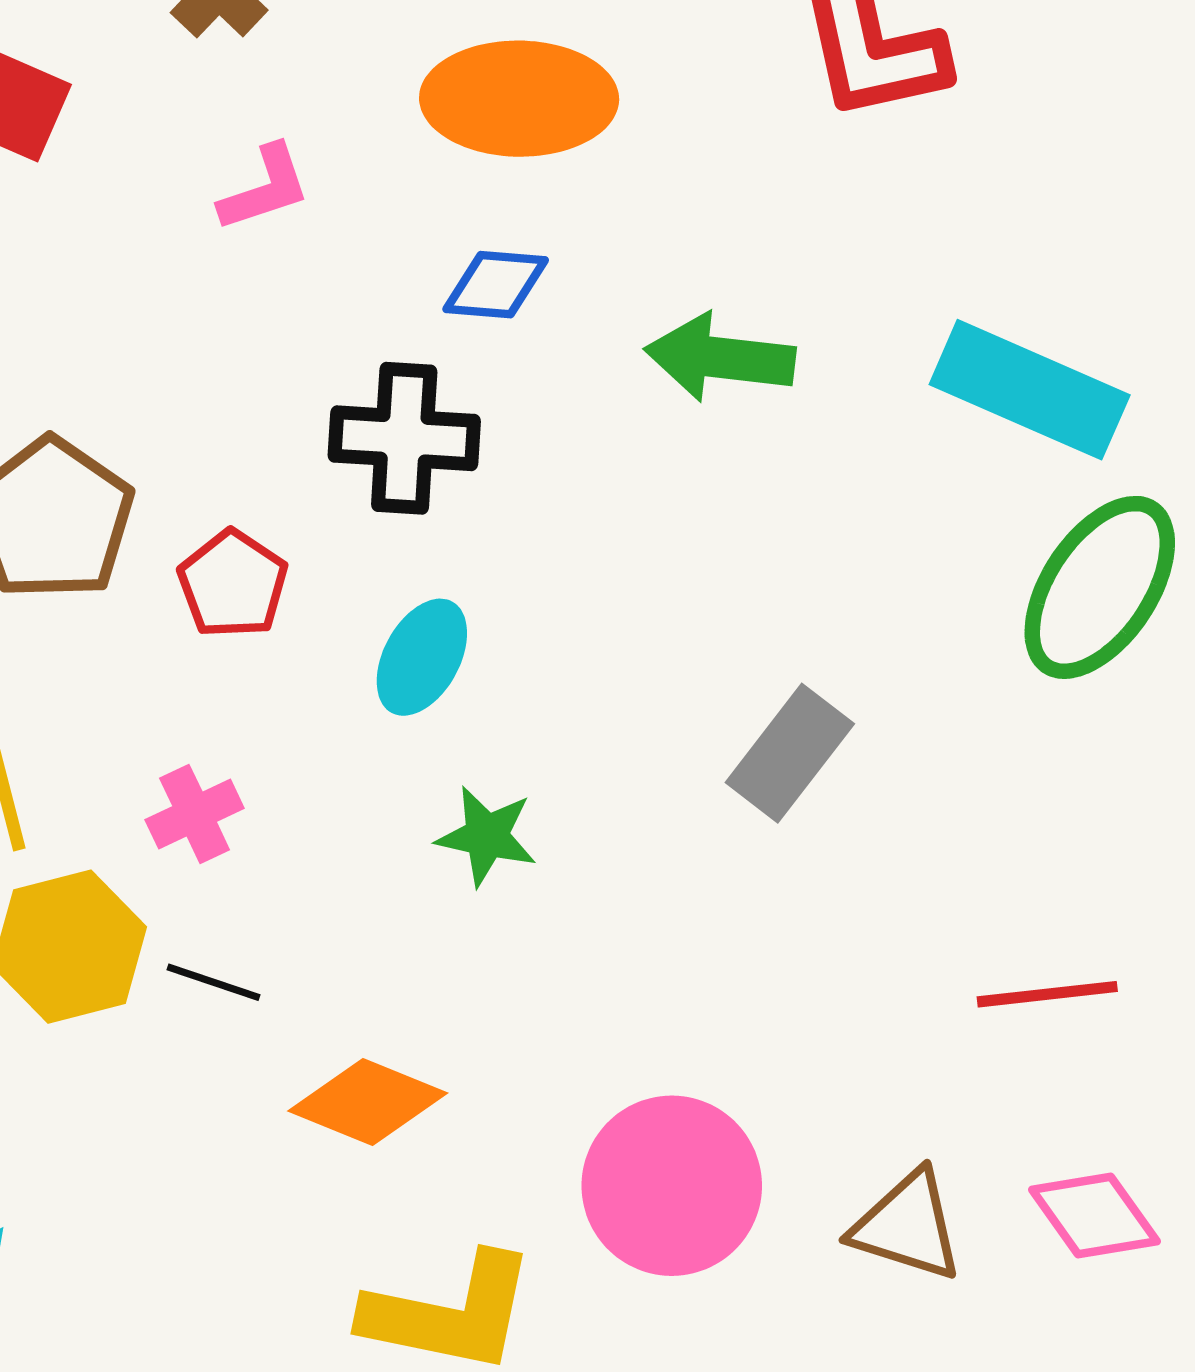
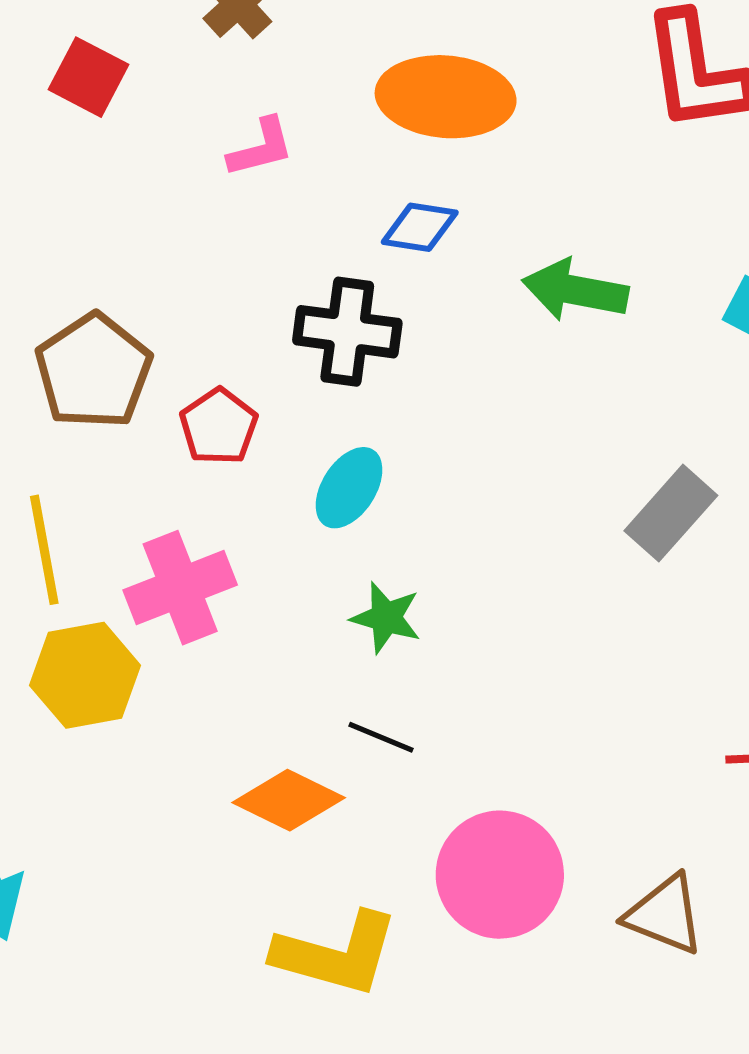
gray rectangle: (790, 753) -> (671, 513), moved
pink cross: (195, 814) -> (180, 588), size x1.6
black line: (214, 982) -> (381, 737), moved

